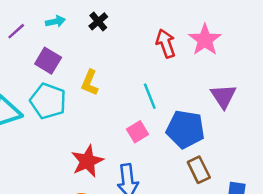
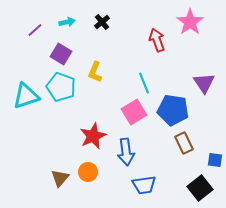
pink star: (205, 40) -> (190, 22), moved
pink square: (138, 132) -> (134, 112), size x1.4

